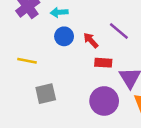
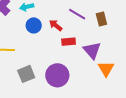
purple circle: (104, 101) -> (57, 75), moved

